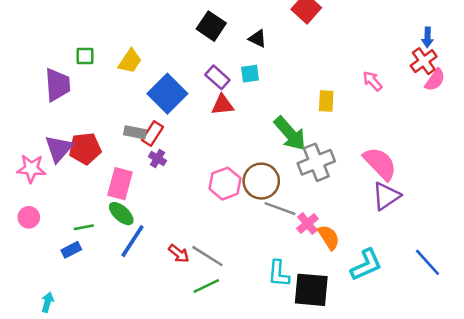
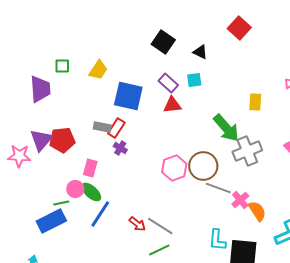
blue square: (167, 94) -> (128, 96), turned -32
pink rectangle: (120, 184) -> (90, 168), size x0.7
pink circle: (29, 217) -> (75, 189), moved
blue rectangle: (71, 250) -> (51, 221), size x1.8

